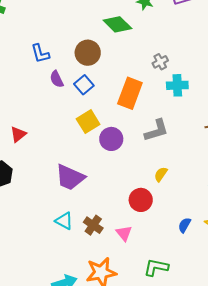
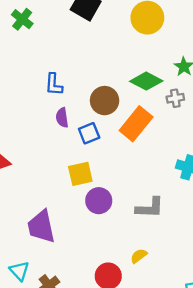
green diamond: (117, 24) -> (146, 81), turned -36
gray cross: (160, 62) -> (175, 98), moved
orange rectangle: (130, 93) -> (136, 124), moved
purple trapezoid: (70, 177) -> (41, 227), turned 36

